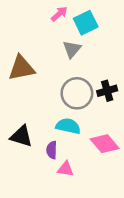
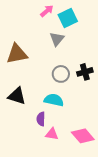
gray circle: (77, 93) -> (61, 74), size x0.7
black triangle: (21, 136) -> (17, 96), moved
pink diamond: (105, 144) -> (83, 136), moved

